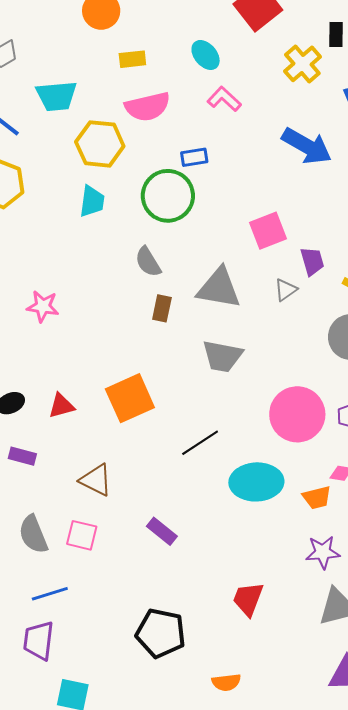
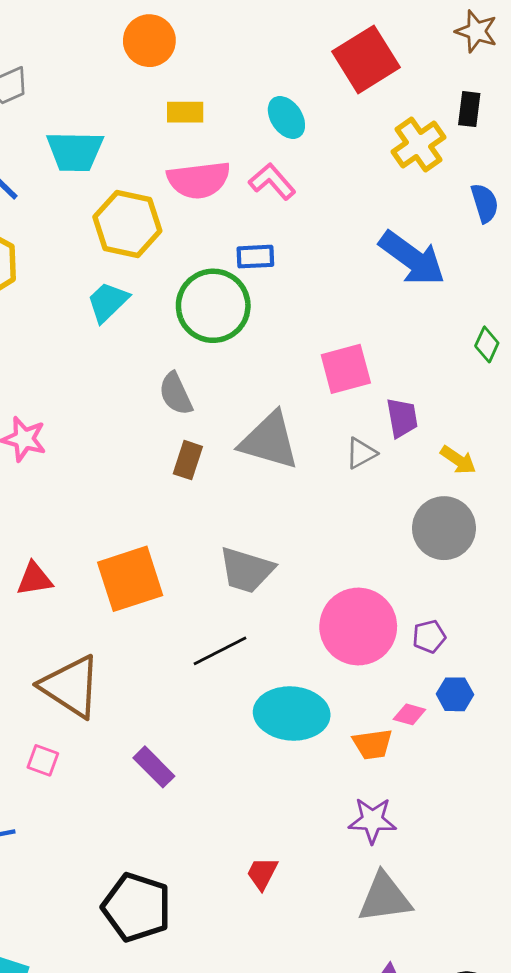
pink L-shape: (224, 99) -> (272, 181), moved
cyan trapezoid: (92, 201) -> (108, 302), turned -148
gray trapezoid: (222, 356) -> (246, 570), moved
brown triangle: (96, 480) -> (71, 686), size x1.4
pink square: (82, 535) -> (43, 760), size x0.7
red trapezoid: (248, 599) -> (262, 873), size x0.7

